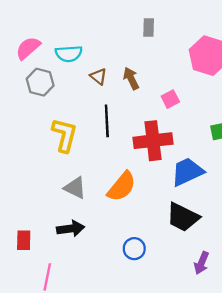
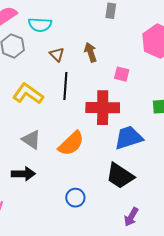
brown triangle: (99, 76) -> (57, 54), moved
pink square: (170, 99) -> (122, 74), turned 35
yellow L-shape: (65, 135) -> (28, 94), turned -76

